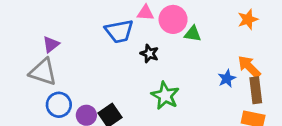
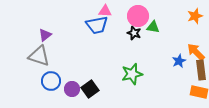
pink triangle: (145, 13) -> (105, 11), moved
black star: (149, 54) -> (134, 33), moved
green star: (165, 96) -> (132, 74), turned 30

